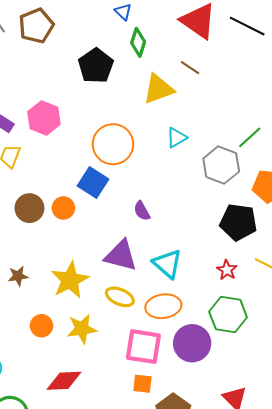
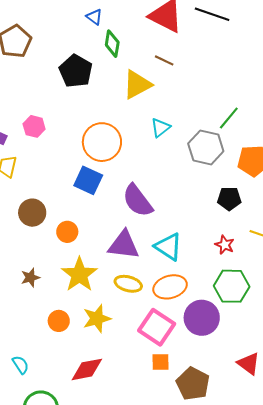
pink hexagon: (44, 118) -> (34, 126), size x0.7
orange circle: (63, 208) -> (67, 232), moved
purple semicircle: (142, 211) -> (138, 201), size x1.8
black pentagon: (238, 222) -> (229, 199), size x0.7
pink square: (143, 347) -> (157, 327), turned 33

